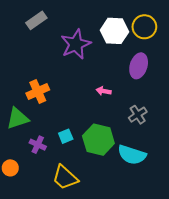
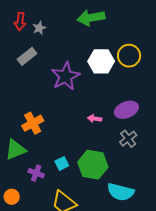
purple ellipse: (139, 66) -> (126, 110), moved, turned 55
cyan semicircle: (132, 155) -> (121, 192), moved

